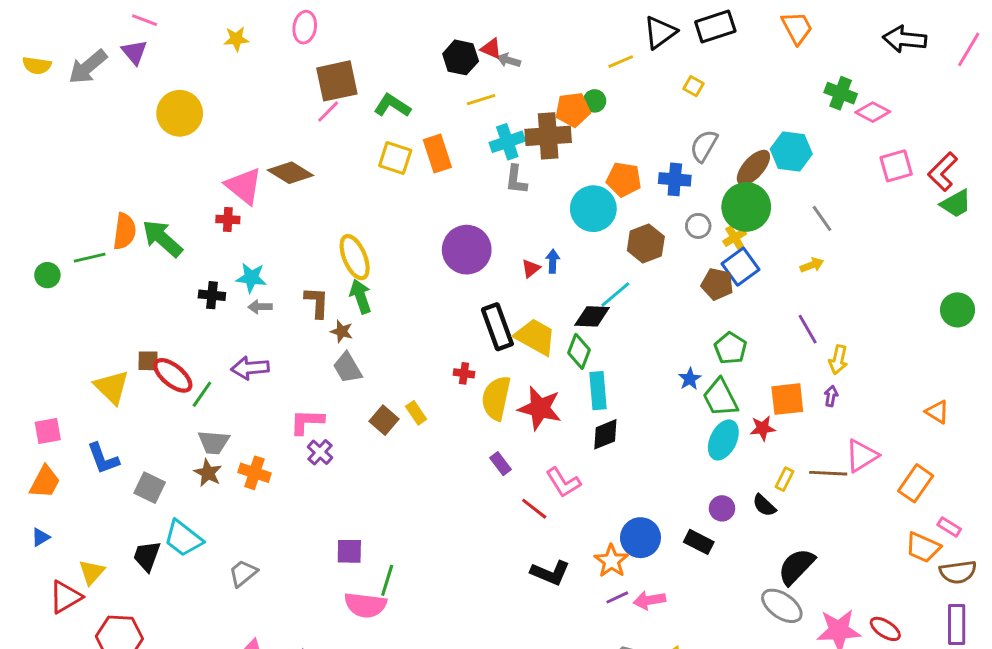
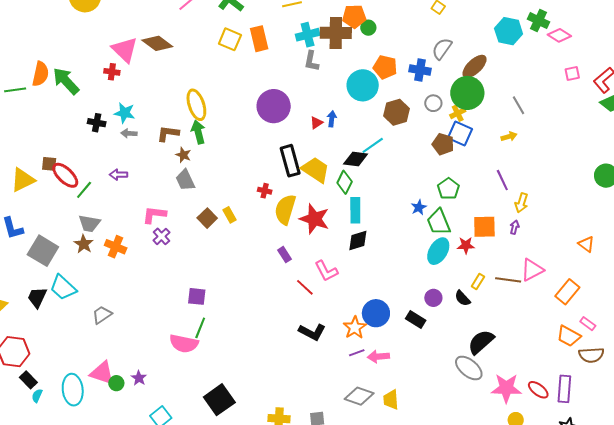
green circle: (595, 101) -> (368, 28), moved
cyan hexagon: (791, 152) -> (509, 31), moved
pink square: (896, 166) -> (572, 73), size x0.7
blue square: (740, 267) -> (460, 133), turned -35
brown L-shape: (317, 302) -> (168, 134), turned -90
purple arrow: (250, 368) -> (118, 175), size x0.7
yellow triangle: (112, 387) -> (23, 180), turned 44
gray square: (150, 488) -> (43, 251), size x1.4
purple square: (349, 551) -> (197, 296), moved
purple rectangle: (957, 624) -> (564, 389), moved

